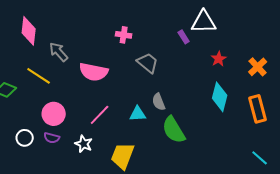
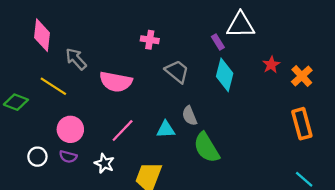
red star: (219, 59) -> (271, 65), moved
cyan diamond: (220, 97) -> (225, 75), moved

